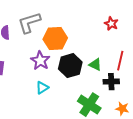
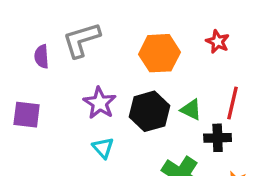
orange hexagon: (55, 39) -> (159, 53), moved
cyan triangle: (42, 88) -> (103, 148), turned -40

